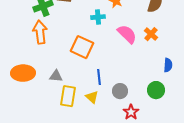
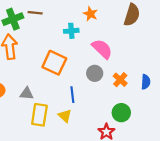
orange cross: (151, 34) -> (120, 80), moved
green circle: (156, 90) -> (121, 113), moved
gray circle: (120, 91) -> (95, 73), moved

